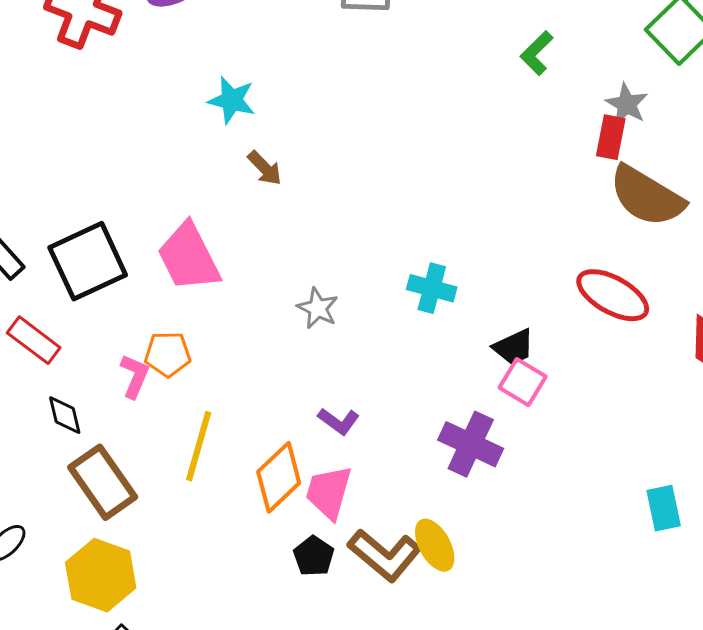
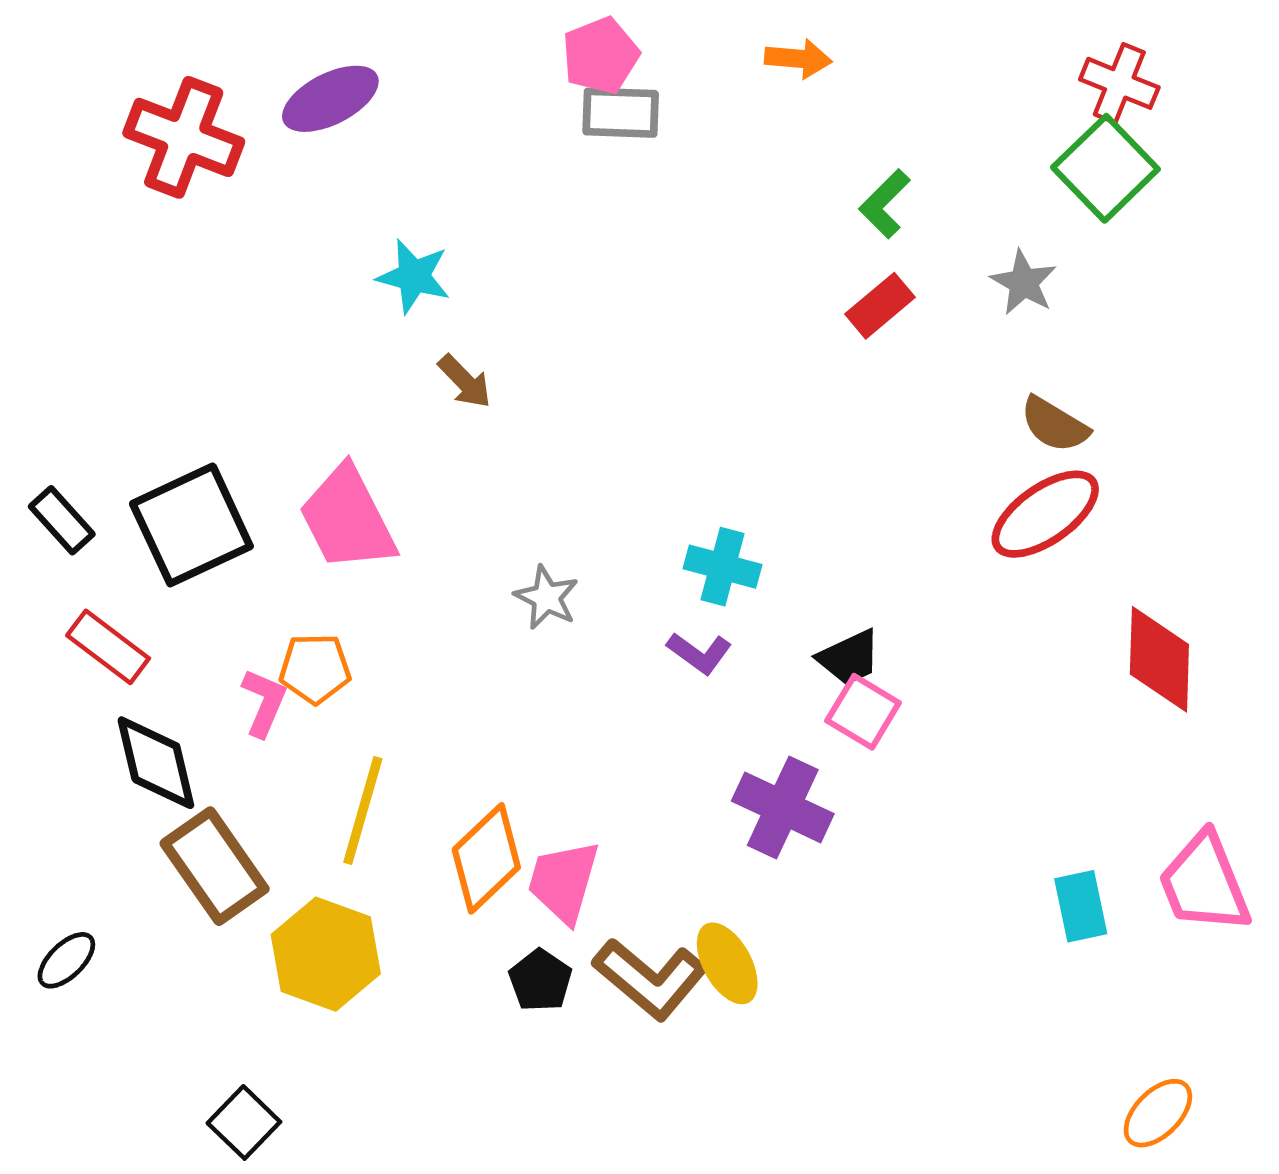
red rectangle: (611, 137) -> (880, 306), moved, turned 39
brown semicircle: (647, 196) -> (1054, 425), size x0.6
red ellipse: (613, 295) -> (1045, 514), moved, turned -64
black diamond: (65, 415) -> (156, 763), size x1.6
purple L-shape: (339, 421) -> (699, 653), moved
yellow hexagon: (101, 575) -> (326, 954), moved

